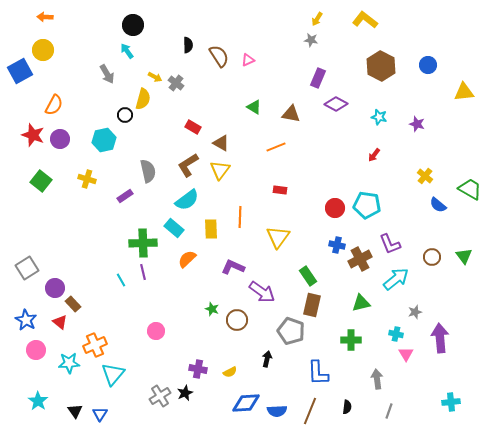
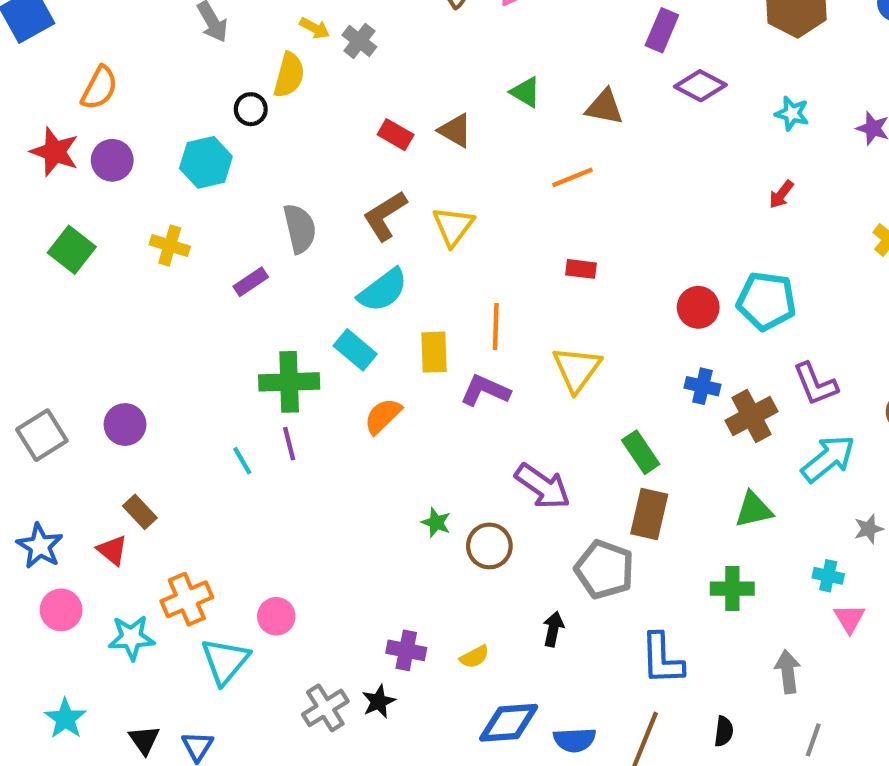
brown triangle: (221, 143) -> (455, 130), moved
purple L-shape: (233, 267) -> (485, 390), moved
purple circle: (55, 288) -> (125, 425), moved
pink circle: (156, 331) -> (276, 616), moved

